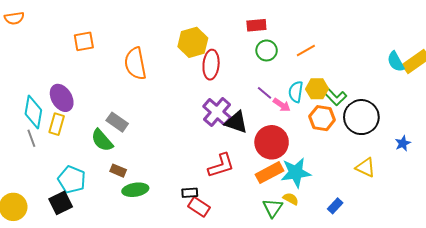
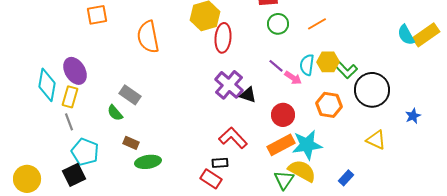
orange hexagon: (322, 118) -> (329, 105), moved
black triangle: (236, 122) -> (248, 95), size x0.7
gray line: (31, 138) -> (69, 122), moved
green semicircle: (102, 140) -> (115, 113), size x0.7
red circle: (272, 142) -> (283, 115), size x0.7
red L-shape: (221, 166) -> (233, 138), turned -116
black rectangle: (190, 193) -> (220, 163), moved
yellow semicircle: (291, 199) -> (302, 171), size x1.8

